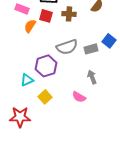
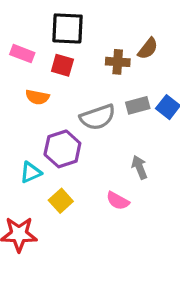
brown cross: (69, 14) -> (118, 62), moved
orange semicircle: (30, 26) -> (37, 97), moved, turned -112
gray rectangle: (91, 49) -> (138, 105), moved

